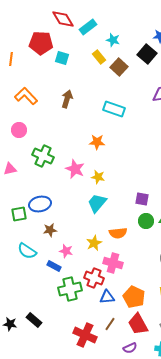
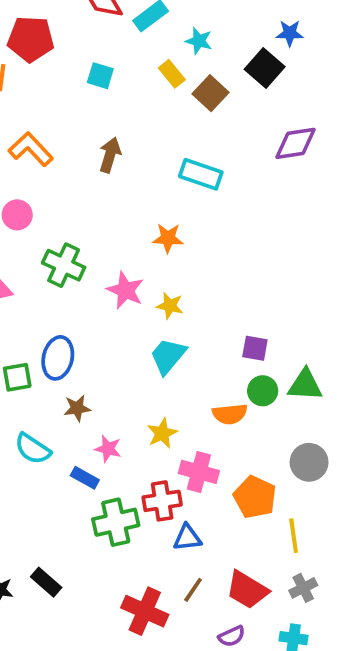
red pentagon: (41, 43) -> (31, 39), moved
blue ellipse: (40, 204) -> (58, 358), turned -65
orange semicircle: (118, 233) -> (230, 414), moved
red cross: (94, 278) -> (162, 501), turned -30
orange pentagon: (134, 297) -> (255, 497), moved
red trapezoid: (138, 324) -> (247, 590), turned -30

